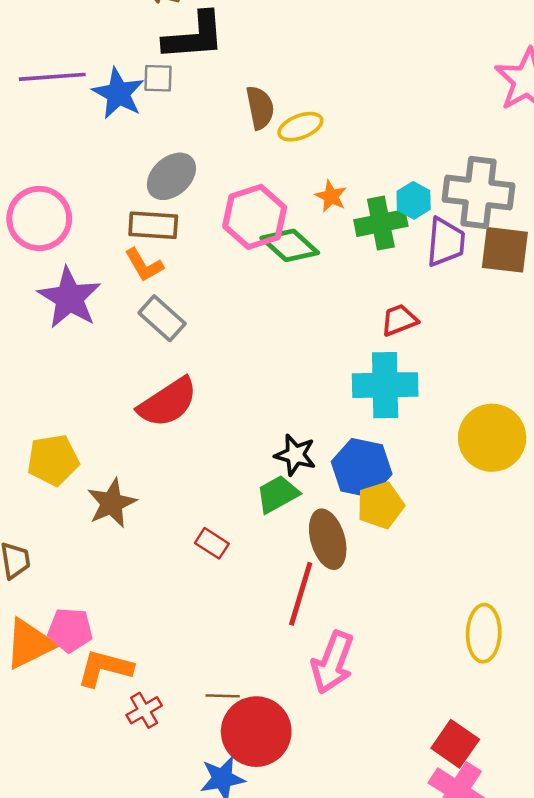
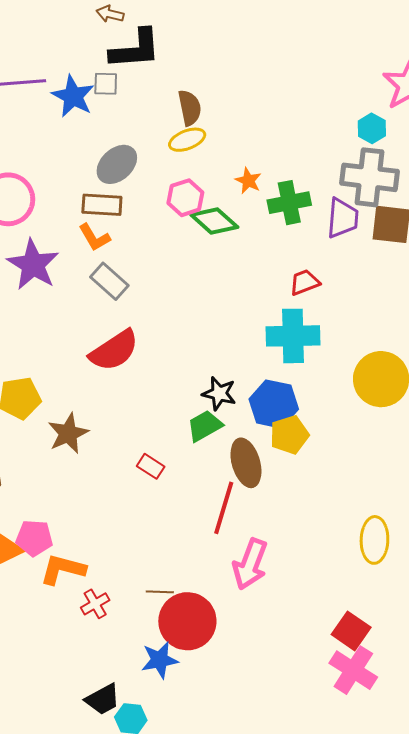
yellow ellipse: (300, 127) -> (187, 140), moved
cyan hexagon: (414, 200) -> (372, 128), moved
pink hexagon: (255, 217) -> (185, 198), size x0.7

